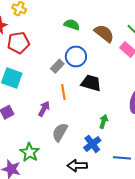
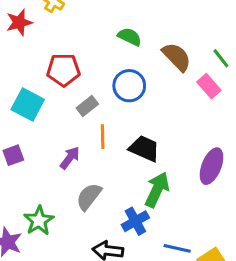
red pentagon: (18, 43) -> (63, 70), moved
gray rectangle: (57, 66) -> (87, 106), moved
black trapezoid: (91, 83) -> (144, 149), moved
green arrow: (103, 121) -> (157, 190), size x1.6

